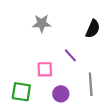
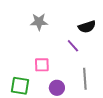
black semicircle: (93, 29) -> (87, 27), turned 48
purple line: (70, 55) -> (73, 46), moved

